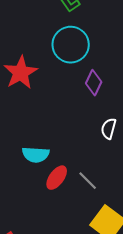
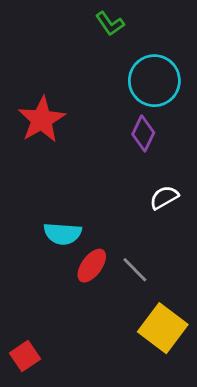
cyan circle: (71, 45) -> (154, 81), moved
white semicircle: (109, 129) -> (164, 197), turned 45

